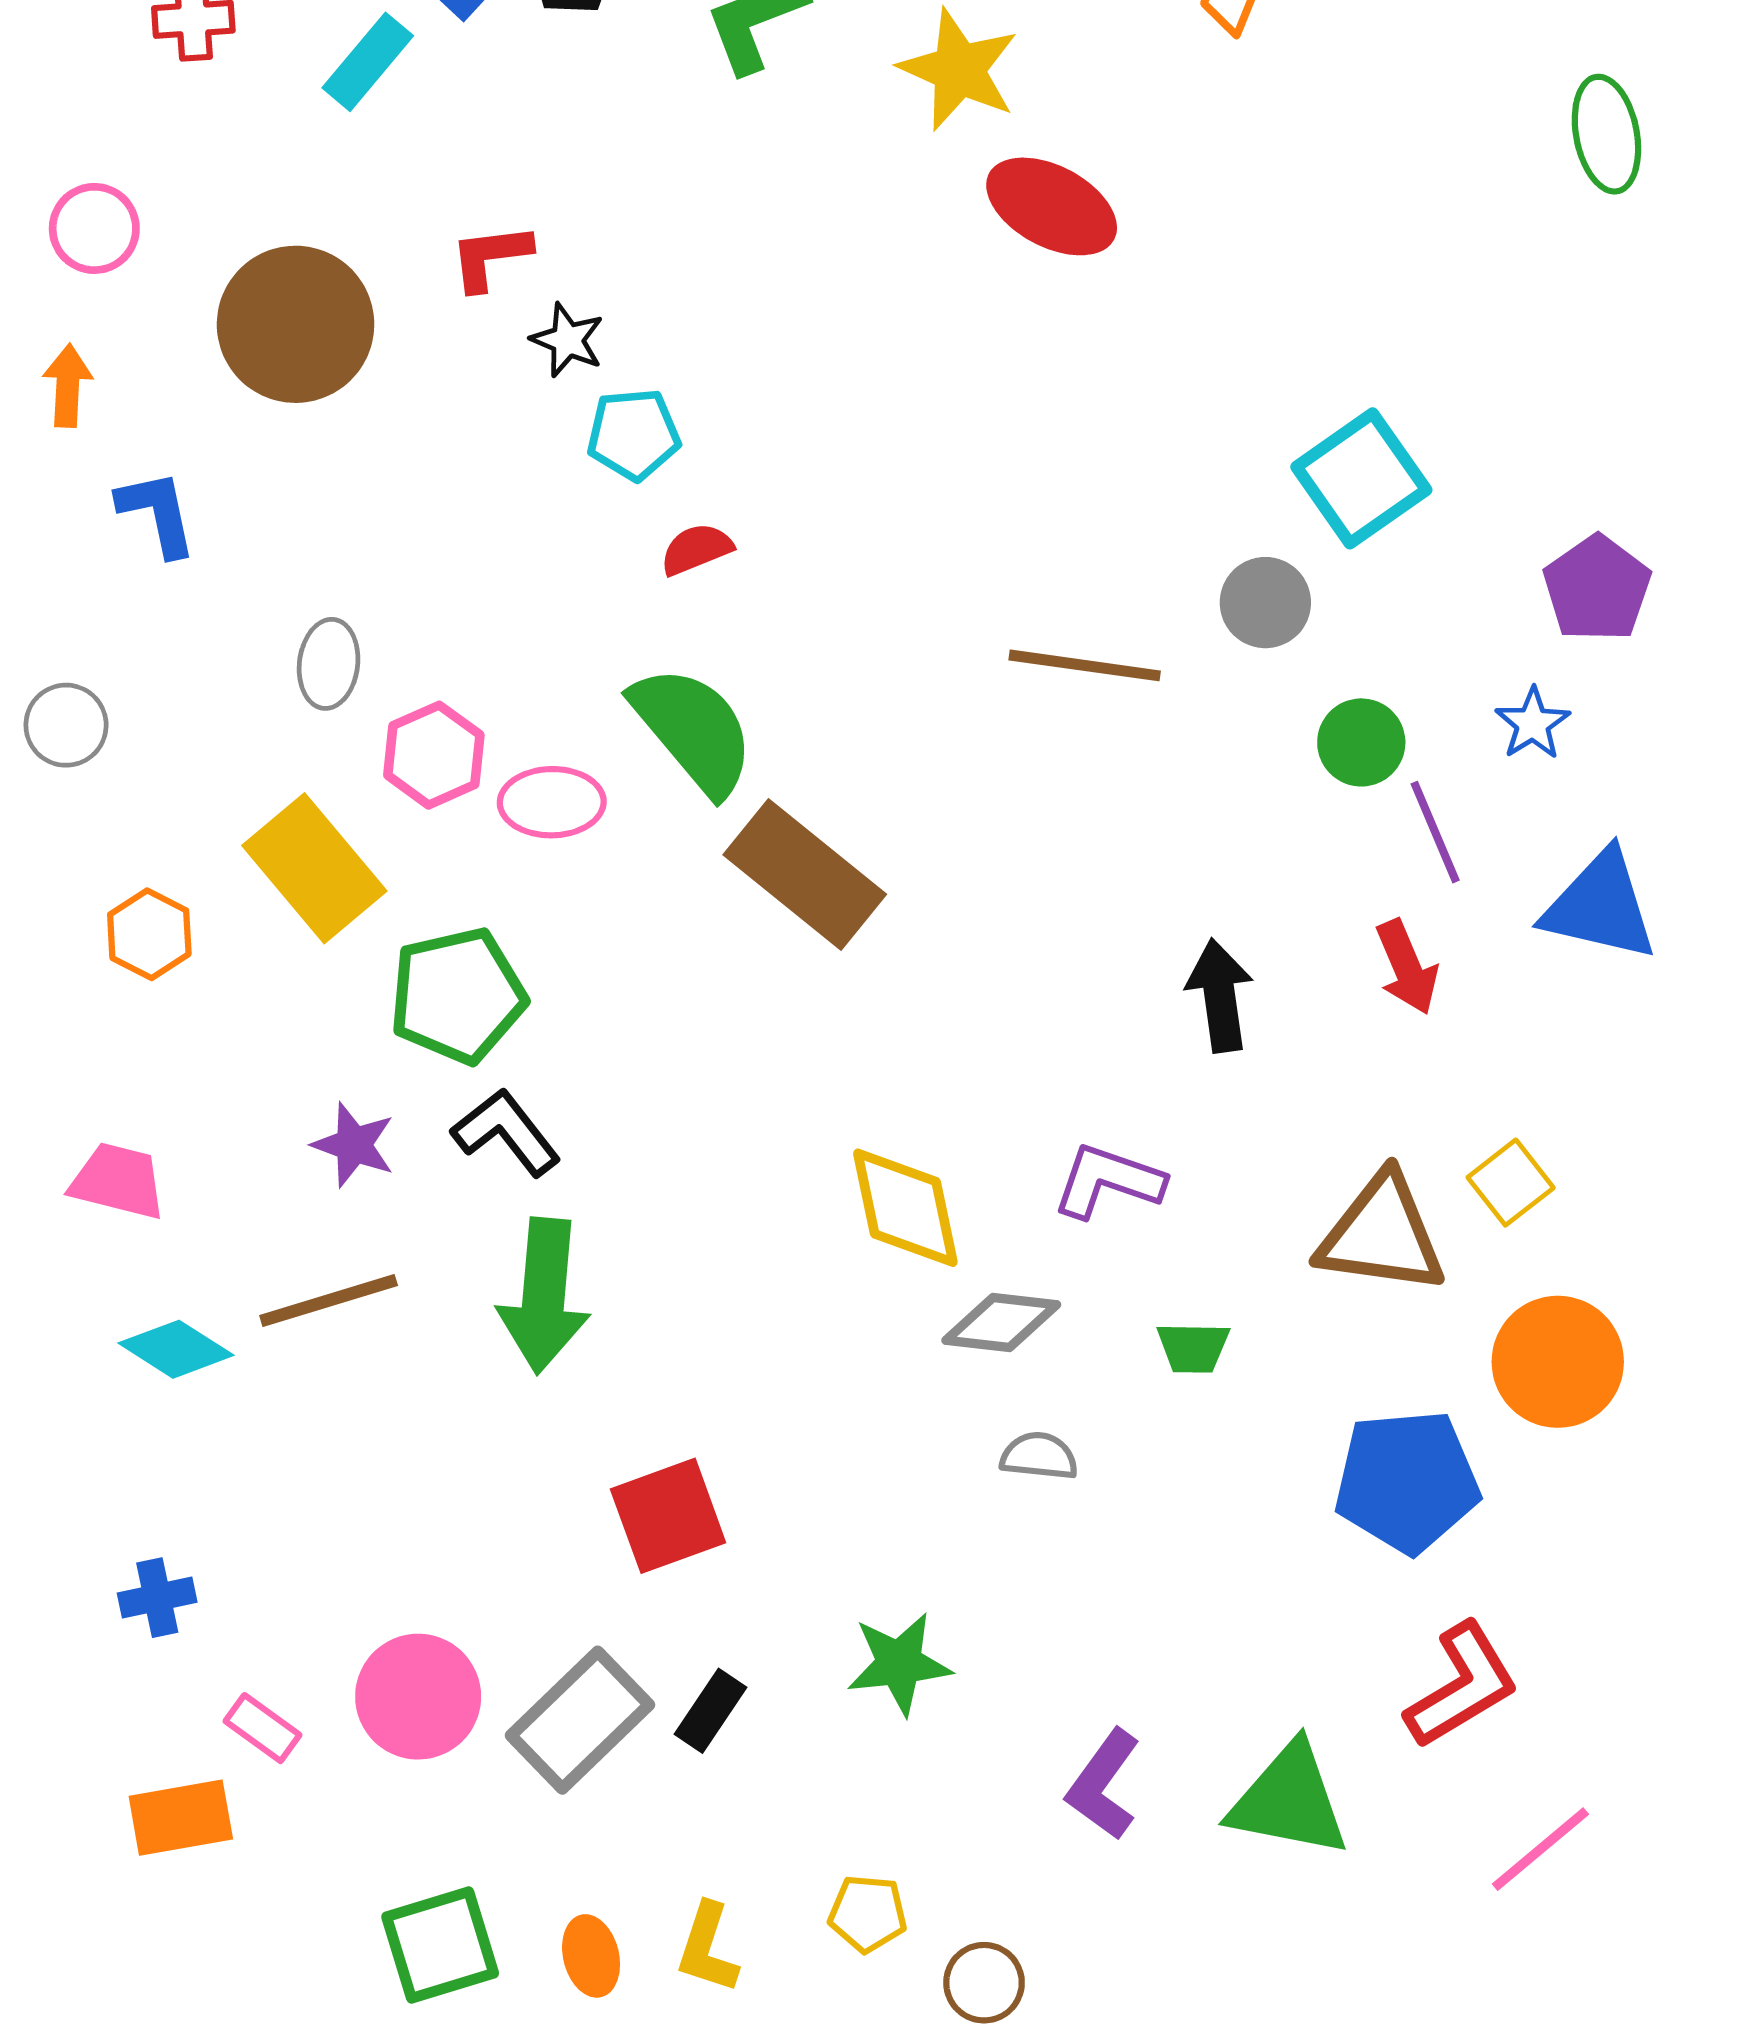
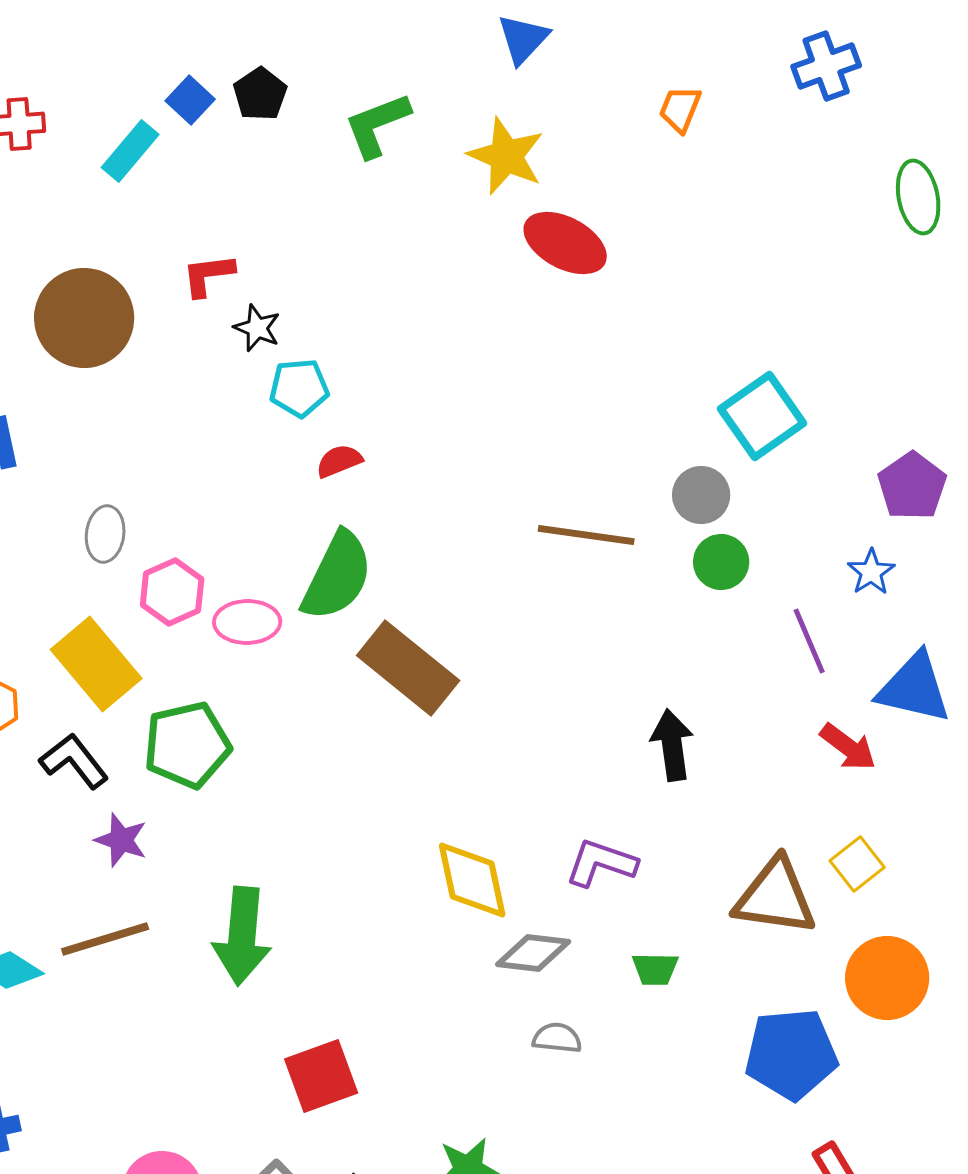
green semicircle: (693, 730) -> (337, 576), turned 66
green circle: (1361, 742) -> (721, 562), moved
red arrow: (1407, 967) -> (848, 747), moved, turned -30
black L-shape: (506, 1132) -> (74, 761), moved

